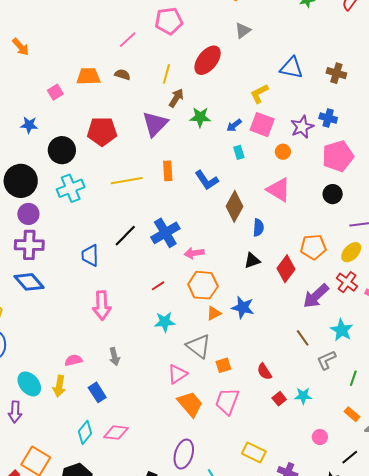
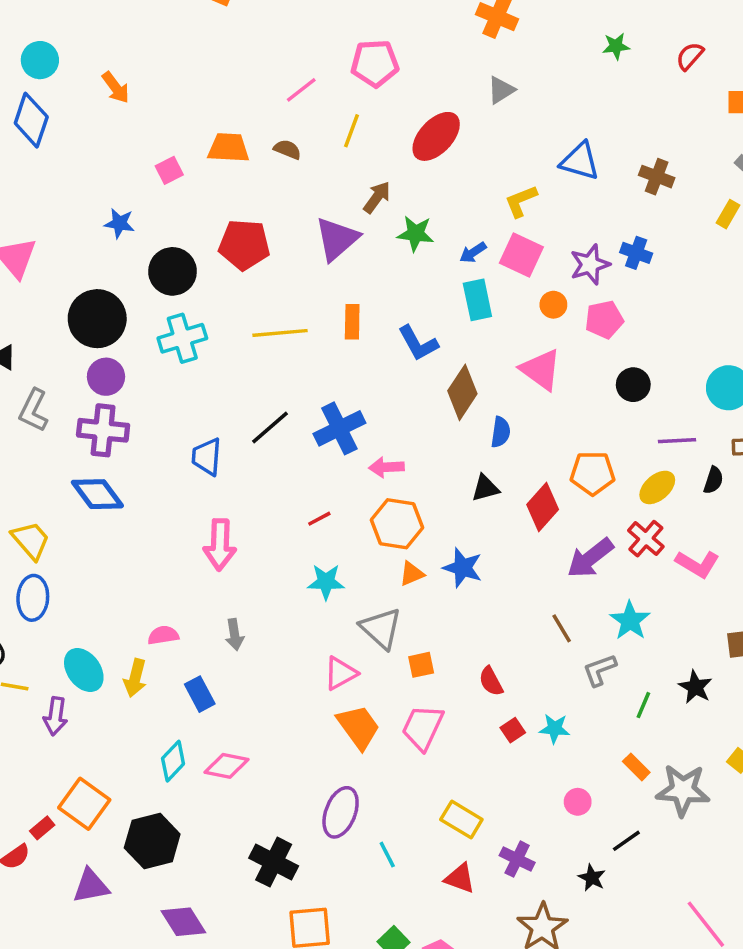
yellow line: (166, 74) -> (352, 131), moved
cyan rectangle: (239, 152) -> (477, 300), size x1.6
pink pentagon: (338, 156) -> (604, 320), moved, size x0.7

